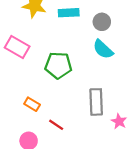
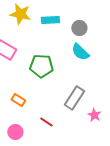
gray rectangle: (96, 102) -> (74, 98), turned 35
red line: (56, 125) -> (46, 122), moved

